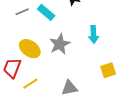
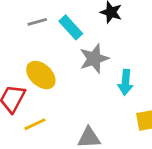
cyan arrow: (94, 34) -> (125, 82), moved
gray star: (60, 44) -> (94, 59), moved

